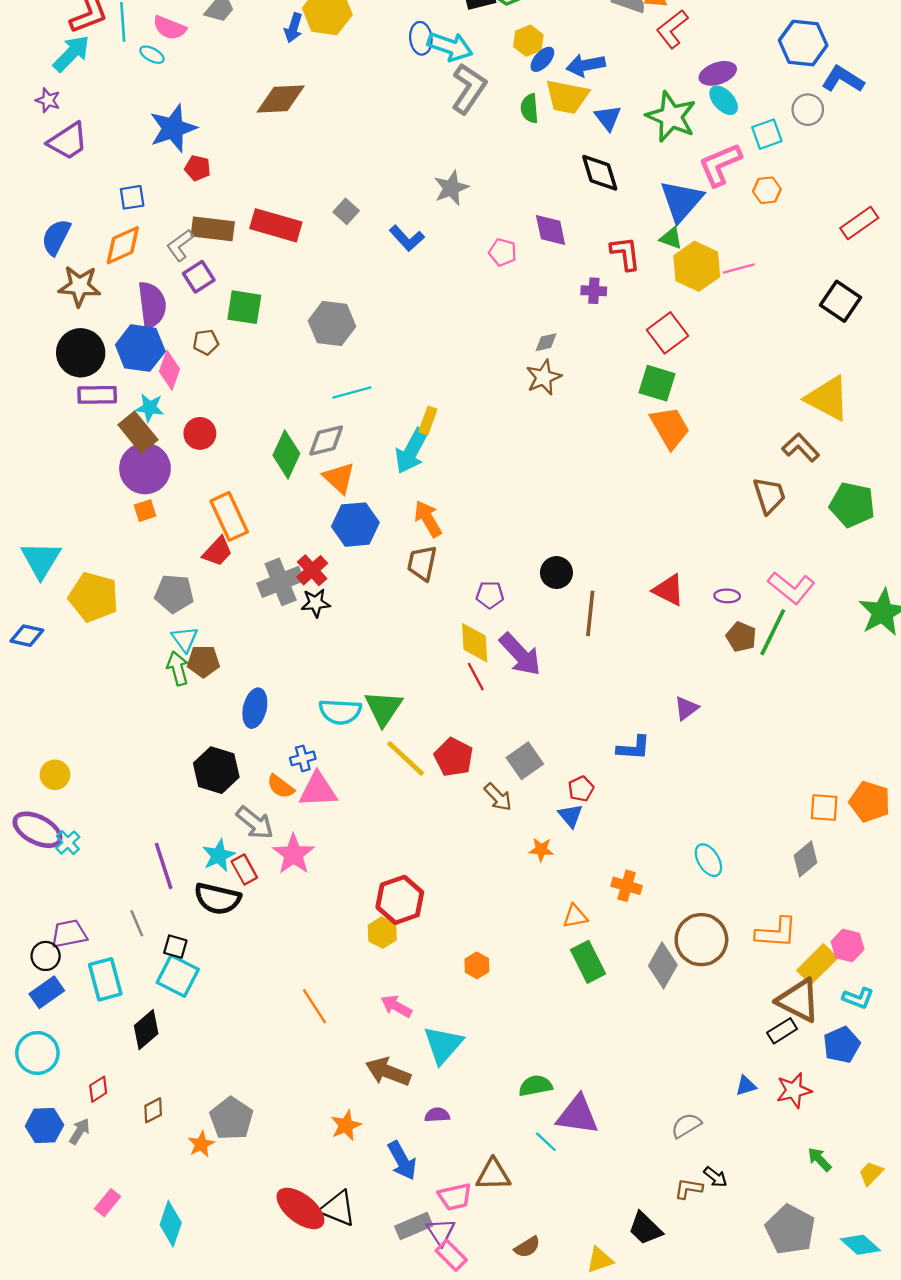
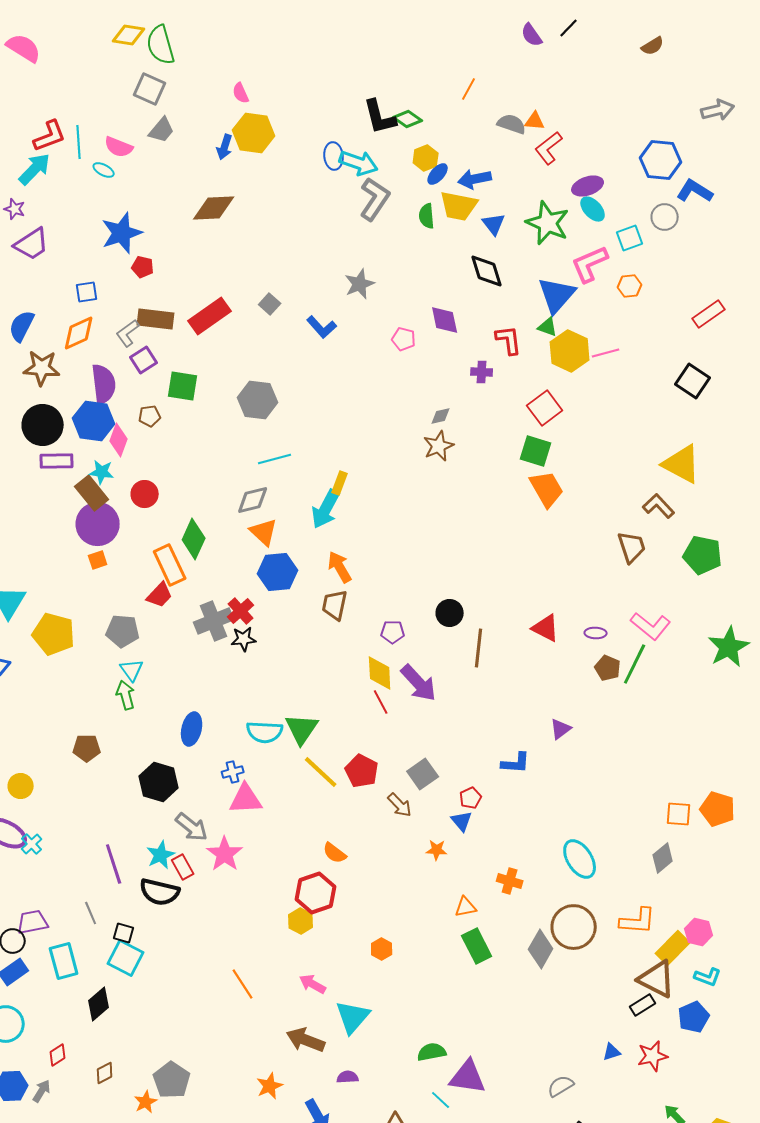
red rectangle: (276, 225) -> (210, 316), turned -51
green diamond: (286, 454) -> (194, 539), moved
brown pentagon: (203, 661) -> (87, 748), moved
orange semicircle: (281, 786) -> (335, 853), moved
cyan ellipse: (708, 860) -> (580, 859), size x1.4

